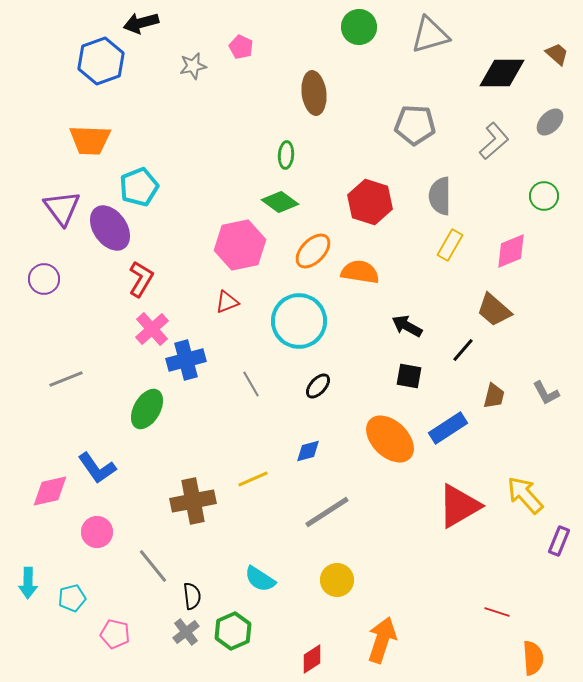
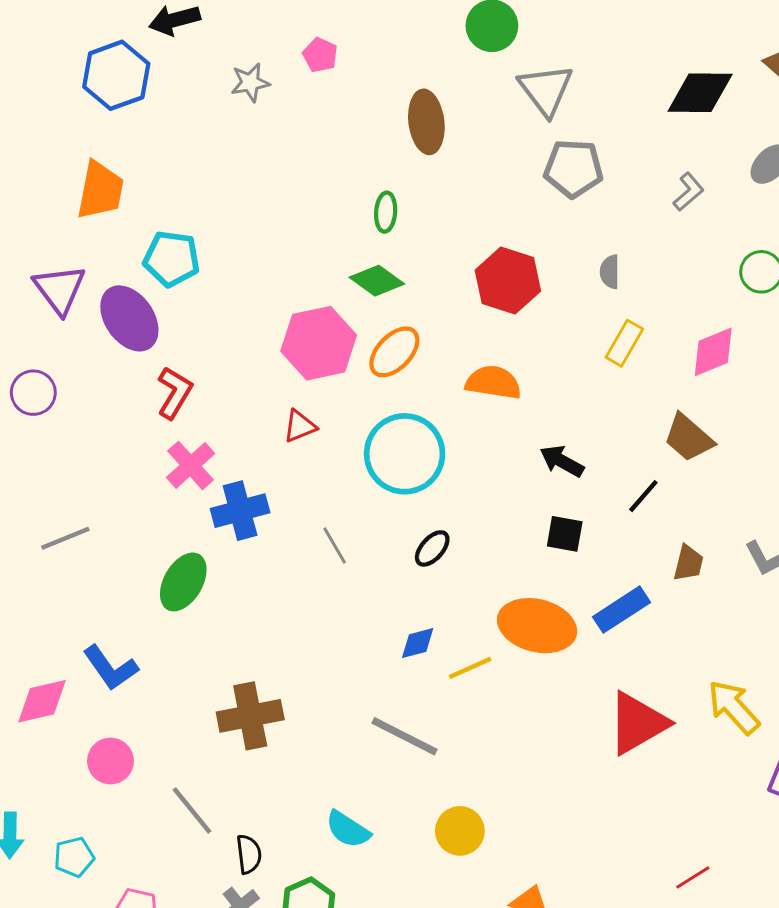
gray triangle: (430, 35) -> (546, 90), moved, turned -51
orange trapezoid: (90, 140) -> (100, 190), turned -81
gray L-shape: (494, 141) -> (688, 192), size x0.7
cyan pentagon: (139, 187) -> (172, 259), turned 30
gray semicircle: (440, 196) -> (610, 272), size x0.6
orange ellipse: (313, 251) -> (394, 352), moved
orange ellipse: (390, 439) -> (537, 626), turned -30
yellow line: (253, 479) -> (470, 668), moved
gray line: (327, 512) -> (405, 736), moved, turned 60
red line: (497, 612) -> (693, 877), turned -50

